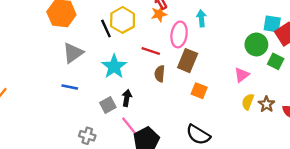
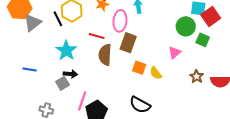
gray triangle: (73, 53) -> (33, 23), moved
brown semicircle: (160, 74) -> (105, 55), size x1.5
black arrow: (127, 98) -> (70, 74), moved, turned 88
yellow semicircle: (248, 102) -> (156, 73), moved, turned -56
pink line: (130, 127) -> (82, 101), turned 60

